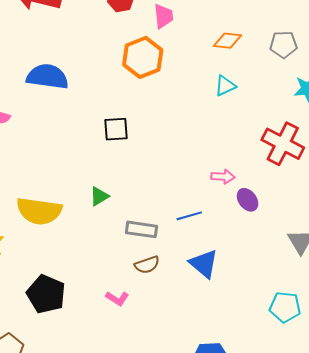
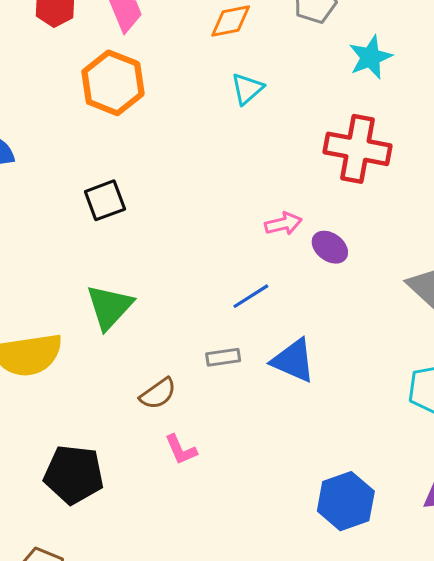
green triangle: (99, 196) -> (109, 307), size x1.6
gray rectangle: (141, 229) -> (223, 357), moved, size x0.7
brown semicircle: (147, 265) -> (158, 394), moved
pink L-shape: (117, 298) -> (181, 450), turned 50

